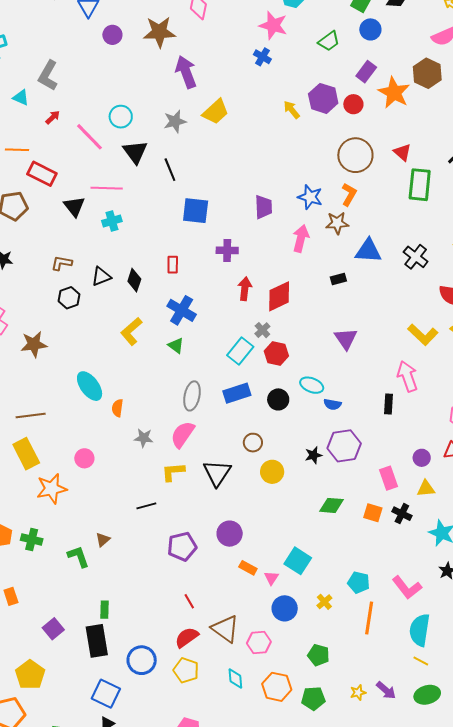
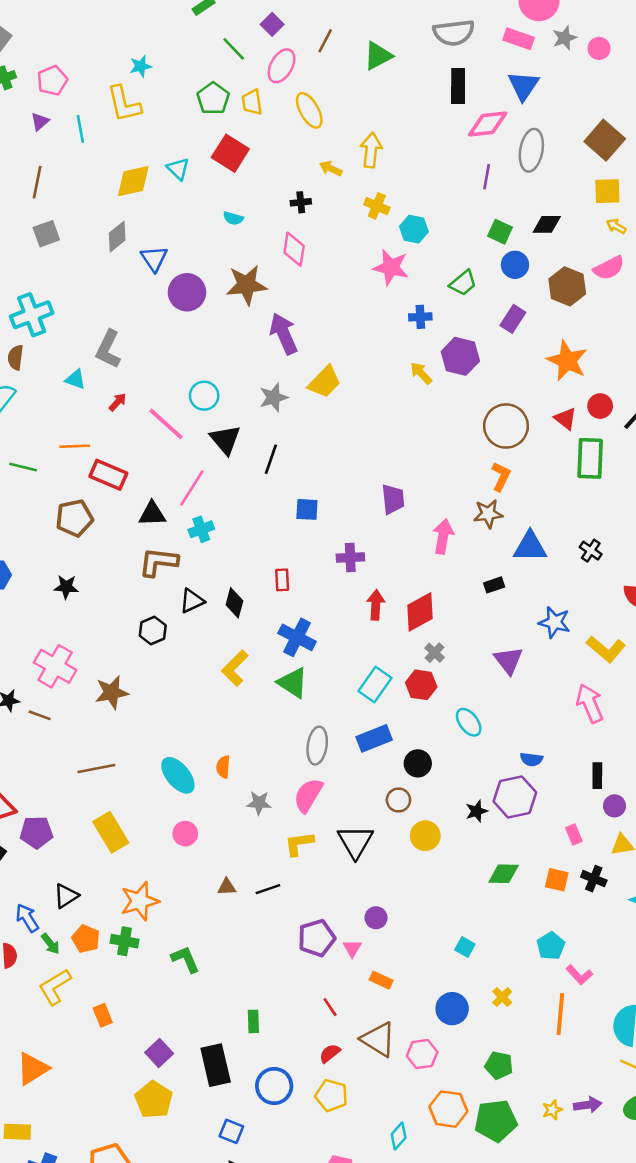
purple circle: (112, 35) -> (187, 292), size x1.5
blue cross: (262, 57) -> (420, 317), moved, turned -30
brown hexagon: (427, 73) -> (567, 286), moved
orange star: (394, 93) -> (567, 361), moved
red circle: (353, 104) -> (600, 406), moved
black line: (170, 170) -> (271, 459), turned 45
pink line: (107, 188) -> (192, 488), turned -56
blue star: (310, 197) -> (554, 622), moved
black triangle: (74, 207) -> (152, 514), turned -50
blue square: (196, 211) -> (307, 509), size x0.7
black cross: (416, 257) -> (591, 551), size x0.7
brown L-shape: (62, 263) -> (158, 562), moved, size x1.5
gray cross: (262, 330) -> (435, 653), moved
green triangle: (176, 346) -> (293, 683), size x1.5
cyan ellipse: (312, 385) -> (469, 722), turned 35
cyan ellipse: (90, 386) -> (178, 775), moved
black circle: (278, 399) -> (418, 763), moved
blue semicircle: (332, 404) -> (531, 759), moved
black rectangle: (388, 404) -> (597, 776), moved
brown line: (31, 415) -> (96, 768), moved
pink rectangle: (388, 478) -> (574, 834), size x0.7
orange star: (52, 489) -> (140, 901), moved
purple circle: (230, 534) -> (376, 918), size x0.7
brown triangle: (103, 540) -> (227, 887), moved, turned 42
cyan square: (298, 561) -> (465, 947), size x0.6
orange rectangle: (248, 568) -> (381, 980), moved
pink triangle: (271, 578) -> (352, 948), moved
cyan pentagon: (359, 582) -> (551, 946), moved, turned 30
pink L-shape: (407, 587) -> (579, 975), moved, size x0.7
green rectangle: (105, 610) -> (253, 1021), moved
red semicircle: (187, 637) -> (330, 1053), size x0.7
yellow pentagon: (30, 675) -> (154, 1100), moved
cyan diamond: (235, 678) -> (399, 1136), moved, turned 50
purple arrow: (386, 690) -> (588, 1105), turned -45
blue square: (106, 694) -> (231, 1131), size x0.7
green pentagon: (313, 698) -> (496, 1121), size x1.4

